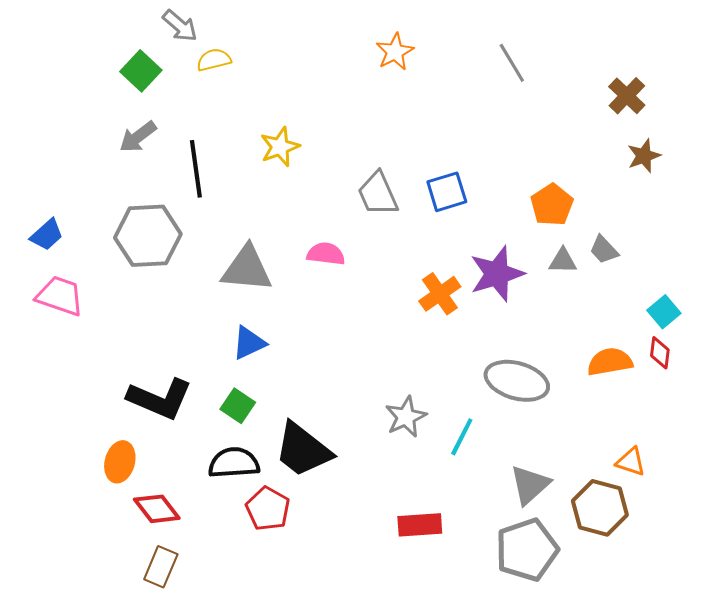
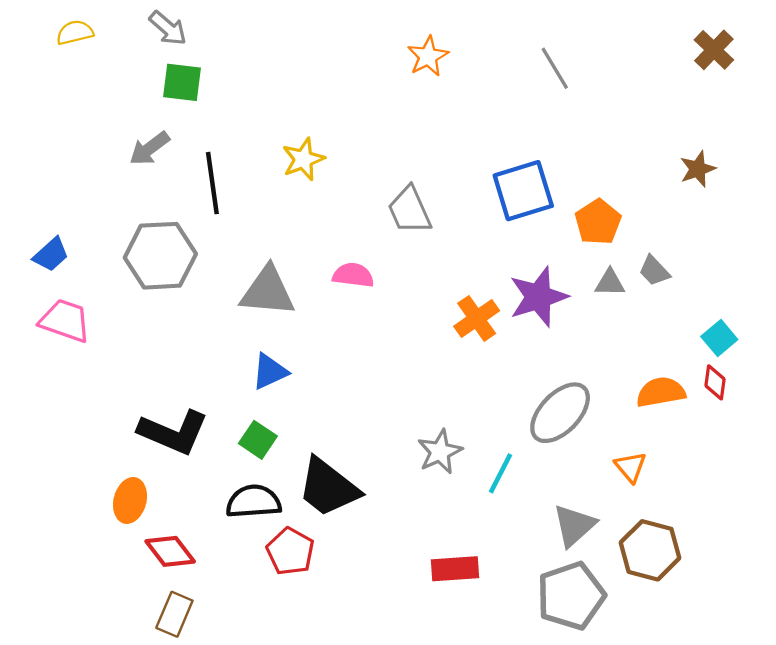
gray arrow: (180, 26) -> (168, 28), moved
yellow semicircle: (214, 60) -> (75, 33), moved
green square: (141, 71) -> (182, 82), moved, turned -36
brown cross: (627, 96) -> (714, 50), moved
blue square: (447, 192) -> (523, 191), moved, size x1.4
gray ellipse: (517, 381) -> (560, 413), turned -62
orange triangle: (631, 462) -> (630, 467), moved, turned 32

